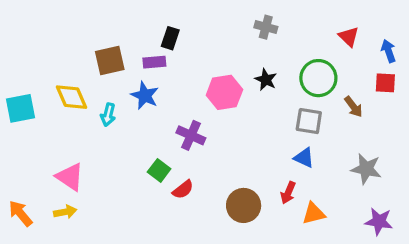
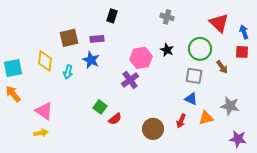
red triangle: (349, 37) -> (219, 23), size x1.5
black rectangle: (170, 38) -> (112, 16), moved
yellow diamond: (71, 97) -> (45, 61), turned 30
purple cross: (191, 135) -> (130, 80), moved, turned 30
orange arrow: (21, 213) -> (13, 94), moved
orange triangle: (314, 213) -> (206, 118), moved

